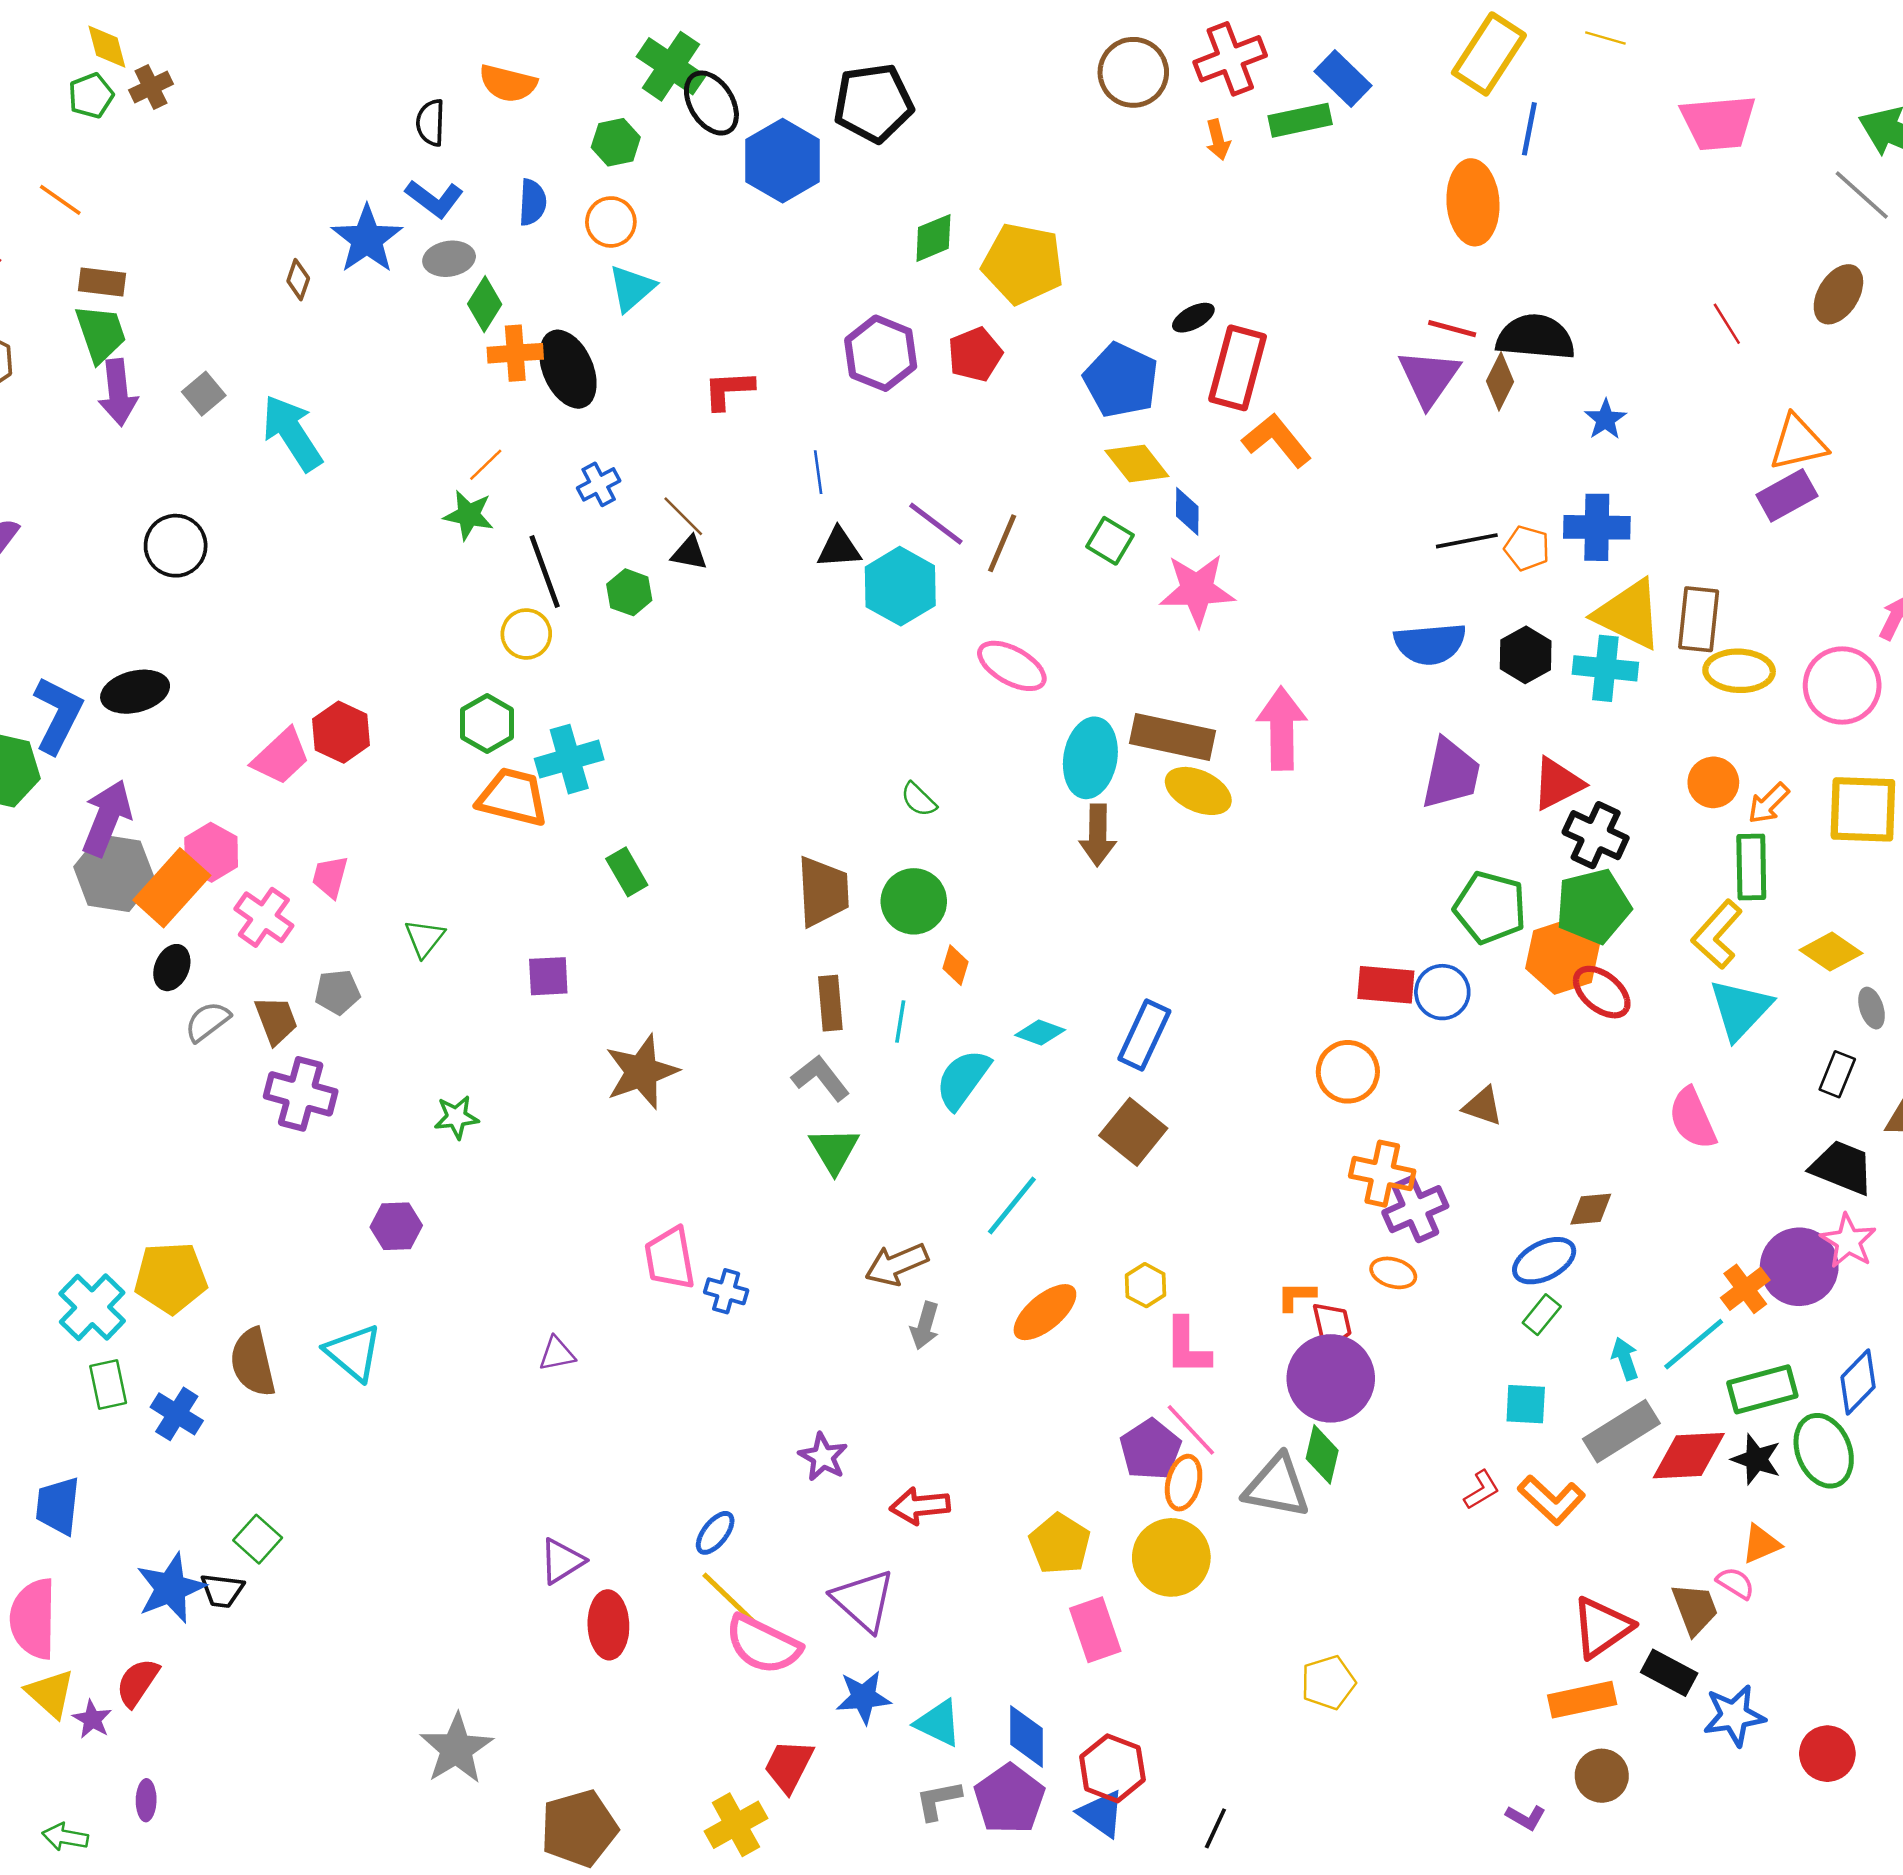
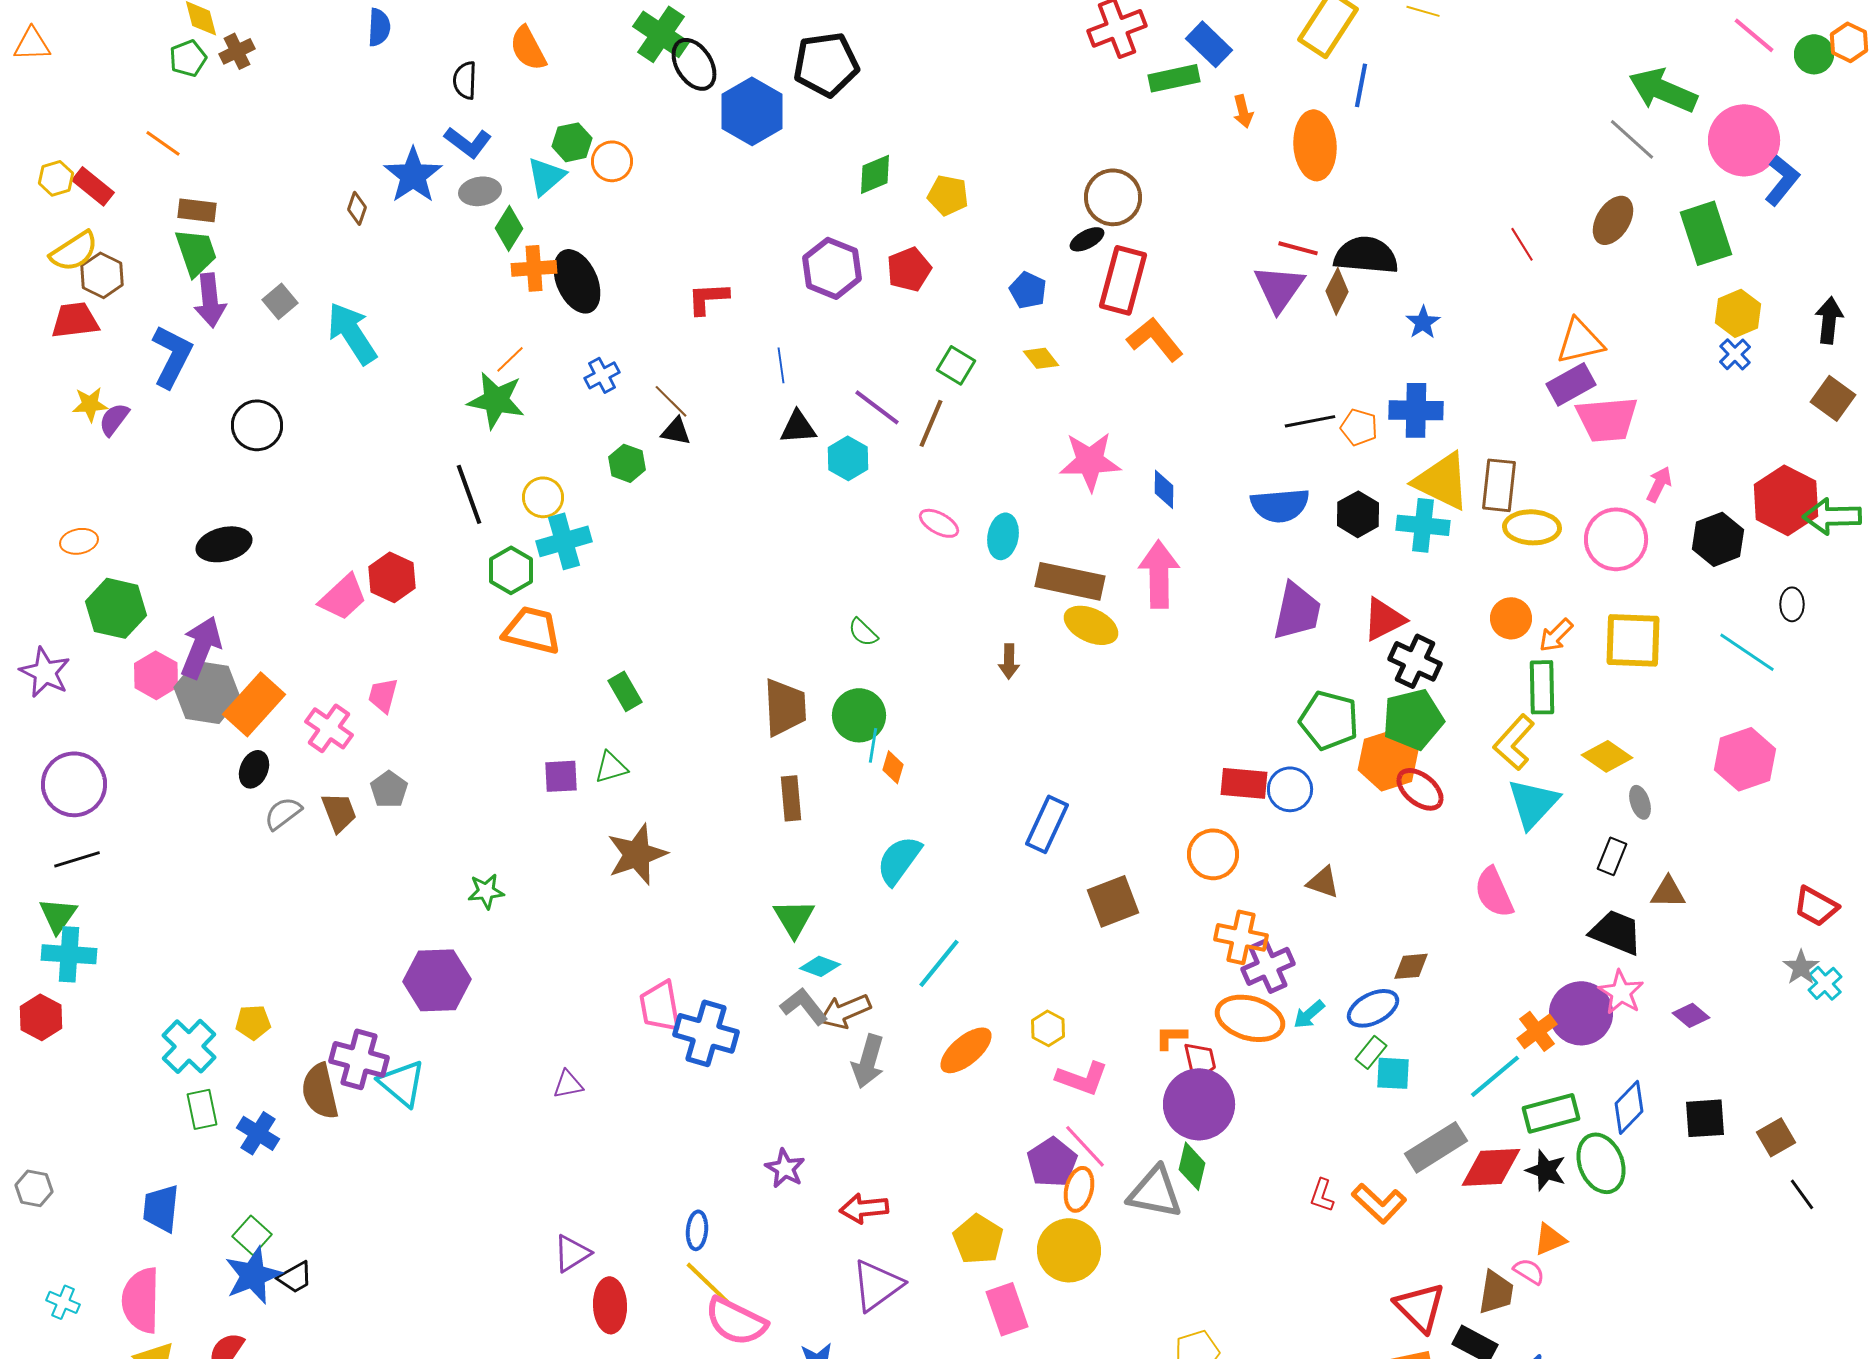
brown circle: (1133, 72) -> (1113, 197), moved
orange semicircle: (508, 83) -> (528, 48), turned 48
pink trapezoid: (1718, 123) -> (1607, 419), moved
orange arrow: (1218, 140) -> (1243, 111), moved
green hexagon: (616, 142) -> (572, 142), moved
blue semicircle: (532, 202) -> (379, 27), moved
yellow pentagon: (1023, 264) -> (948, 195), size x0.6
cyan triangle: (632, 288) -> (546, 176), moved
blue pentagon: (1121, 380) -> (1028, 290), size x0.6
yellow diamond: (1137, 464) -> (1041, 358), size x0.7
blue diamond: (1187, 511) -> (1164, 489), moved
green star: (469, 515) -> (496, 400), size x1.4
green square: (1110, 541) -> (956, 365), moved
black line: (545, 571) -> (469, 494), moved
cyan hexagon: (900, 586) -> (848, 458), size x0.7
pink ellipse: (1012, 666) -> (939, 523), size x0.7
blue L-shape: (58, 715) -> (172, 356), moved
cyan ellipse: (1090, 758) -> (1003, 536), moved, size x0.7
cyan cross: (569, 759) -> (564, 541), moved
brown arrow: (1098, 835) -> (1009, 661), size x0.7
pink hexagon: (211, 852) -> (156, 675), moved
green triangle: (424, 938) -> (611, 767), moved, turned 36
gray pentagon: (337, 992) -> (389, 789), turned -30
cyan line: (900, 1022) -> (873, 745), moved
cyan diamond: (1040, 1033) -> (820, 966), moved
gray L-shape: (821, 1078) -> (804, 1006), moved
purple cross: (301, 1094) -> (359, 1059), moved
brown square: (1133, 1132) -> (1113, 901), moved, turned 30
purple hexagon: (396, 1226) -> (437, 980), size x1.6
orange ellipse: (1393, 1273) -> (1250, 1018), size x1.8
yellow pentagon: (171, 1278) -> (253, 1022), size x0.6
blue cross: (726, 1291) -> (706, 1033), size x1.8
gray arrow: (925, 1326) -> (868, 1061), size x1.4
pink L-shape: (1187, 1346) -> (1082, 1078), turned -70
cyan arrow: (1625, 1359) -> (1309, 1014), moved, turned -112
cyan square: (1526, 1404) -> (1393, 1073), moved
red L-shape: (1482, 1490) -> (1322, 1195), turned 140
blue ellipse: (715, 1533) -> (697, 1230), turned -33
green square: (258, 1539) -> (252, 1235), moved
black trapezoid: (222, 1591) -> (295, 1277), turned -36
purple triangle: (864, 1600) -> (877, 1285), moved, turned 42
brown trapezoid: (1695, 1609) -> (1496, 1292), turned 30
red triangle: (1602, 1627) -> (1420, 1307), turned -40

